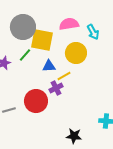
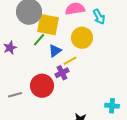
green line: (25, 55) -> (39, 40), moved
blue triangle: (49, 66) -> (55, 51), turned -32

